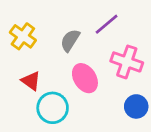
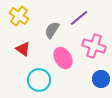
yellow cross: (23, 36) -> (19, 16), moved
red triangle: (31, 81) -> (23, 49), moved

